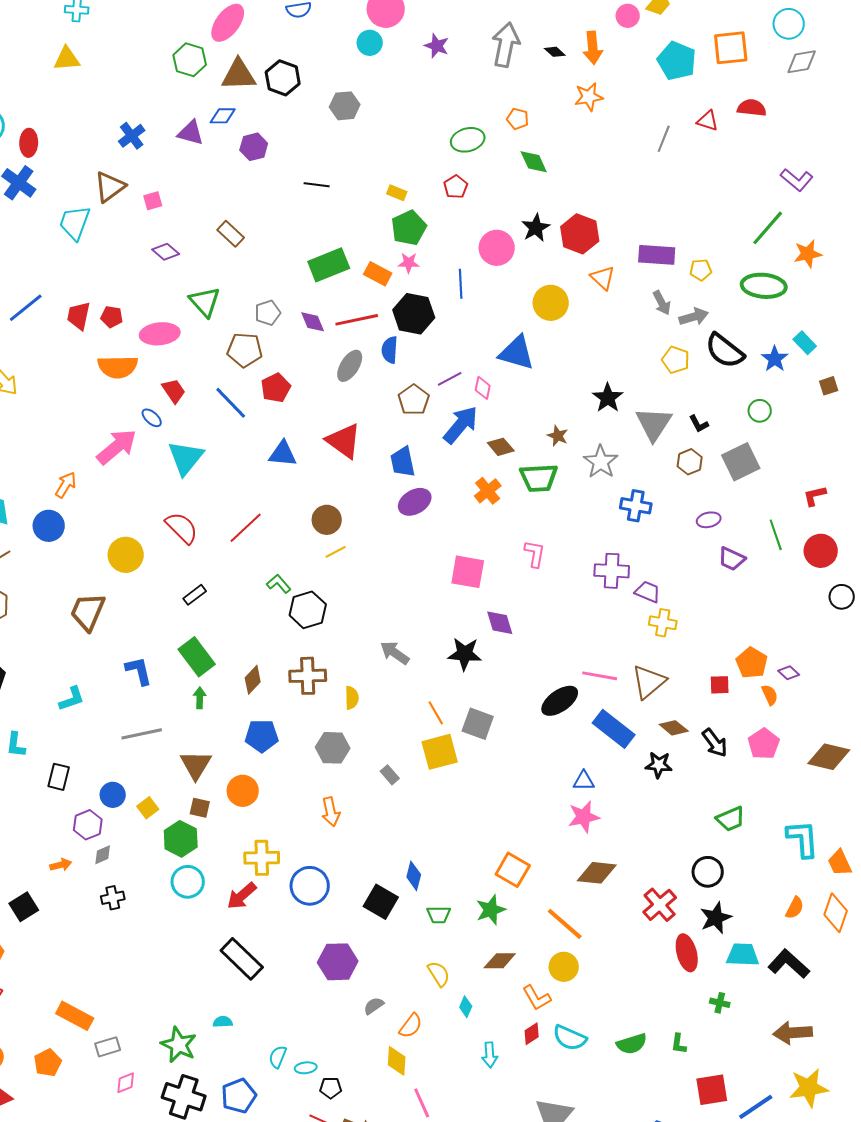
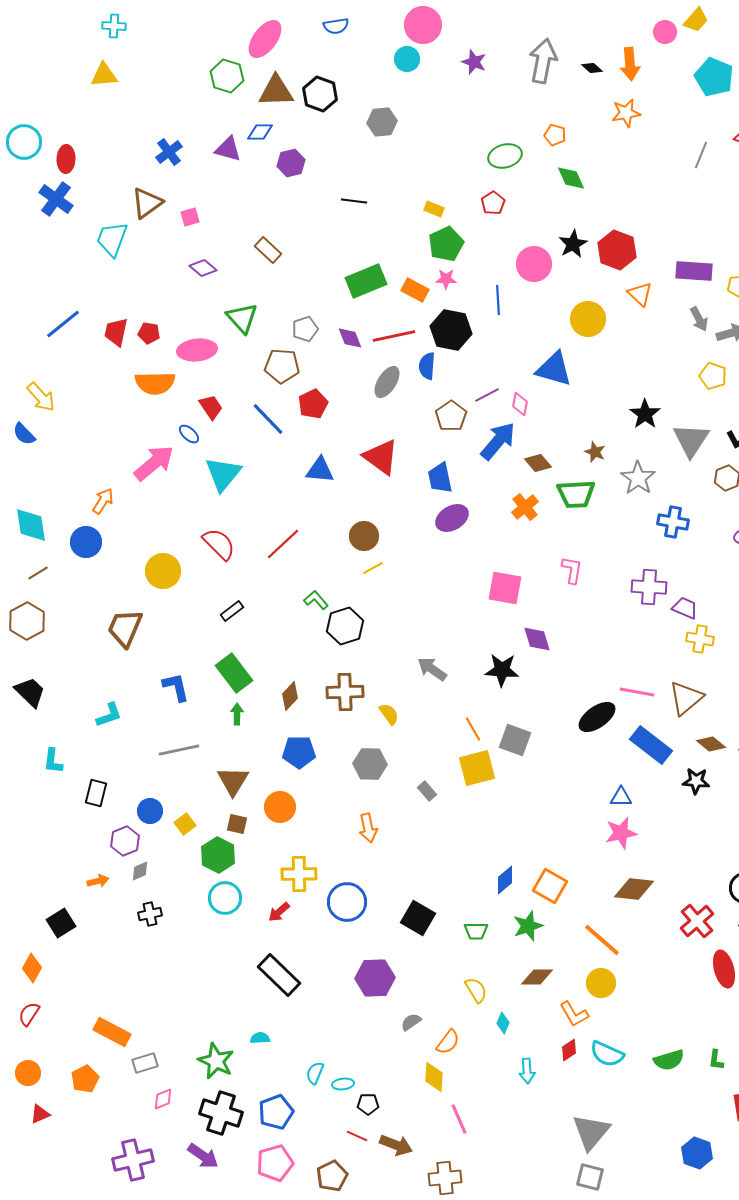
yellow semicircle: (352, 698) -> (389, 714), turned -35
blue diamond: (414, 876) -> (505, 880), moved, turned 36
red arrow: (242, 896) -> (279, 912), size x0.7

